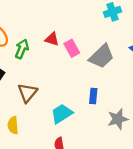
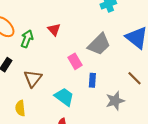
red triangle: (52, 39) -> (54, 30), turned 32
pink rectangle: (72, 48) -> (75, 61), moved
cyan trapezoid: (62, 114) -> (64, 97), turned 70

